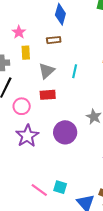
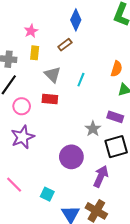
brown rectangle: (54, 40) -> (65, 45), turned -40
gray triangle: (46, 71) -> (53, 75), turned -42
purple circle: (65, 132) -> (71, 157), moved
pink line: (39, 190) -> (14, 185), moved

